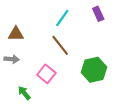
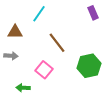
cyan line: (62, 18) -> (39, 14), moved
green arrow: (24, 93) -> (23, 88), turned -48

